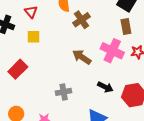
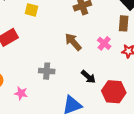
pink cross: (112, 51) -> (104, 43), size x0.6

